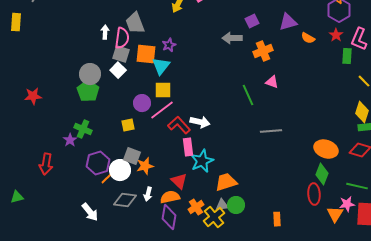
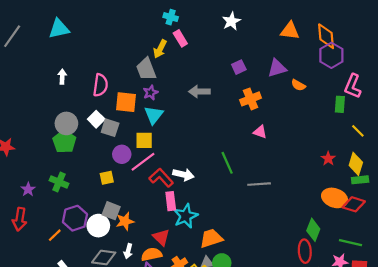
gray trapezoid: (135, 23) -> (146, 69), moved
white arrow: (105, 32) -> (62, 77), moved
red star: (336, 35) -> (328, 159), moved
gray arrow: (232, 38) -> (199, 92), moved
gray square: (121, 54) -> (110, 128), moved
cyan triangle: (161, 66) -> (154, 115), moved
green line: (248, 95) -> (227, 163), moved
purple star: (70, 140) -> (28, 189), moved
orange ellipse: (326, 149) -> (335, 198), moved
orange line: (107, 178) -> (55, 235), moved

